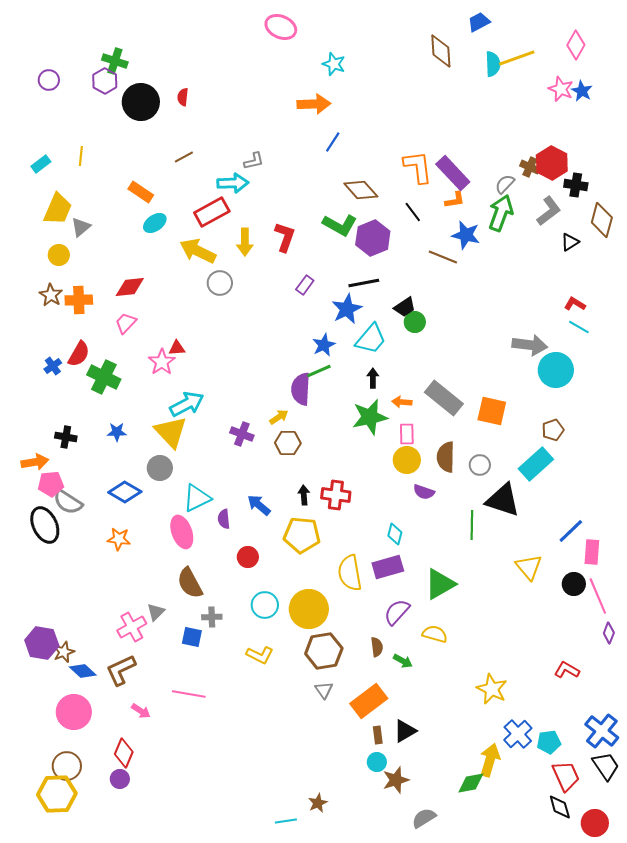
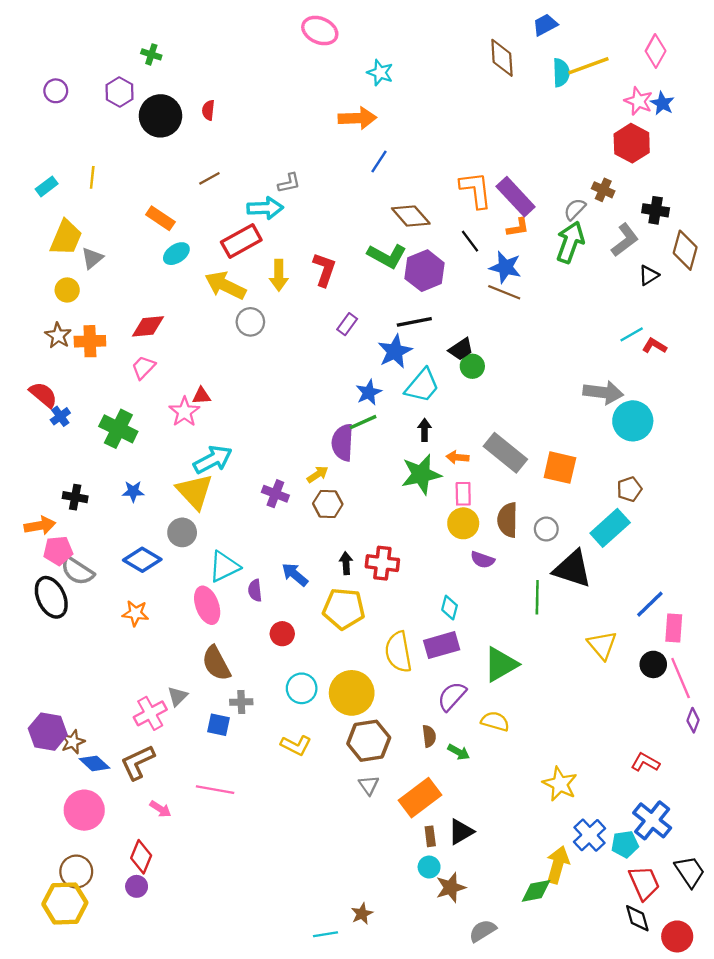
green cross: (115, 61) -> (151, 54), moved, size x0.7
red hexagon: (552, 163) -> (632, 143), moved
blue star: (466, 235) -> (505, 267), moved
cyan line: (579, 327) -> (632, 334), moved, turned -60
red semicircle: (79, 354) -> (43, 395), moved, turned -80
blue cross: (602, 731) -> (652, 820), moved

